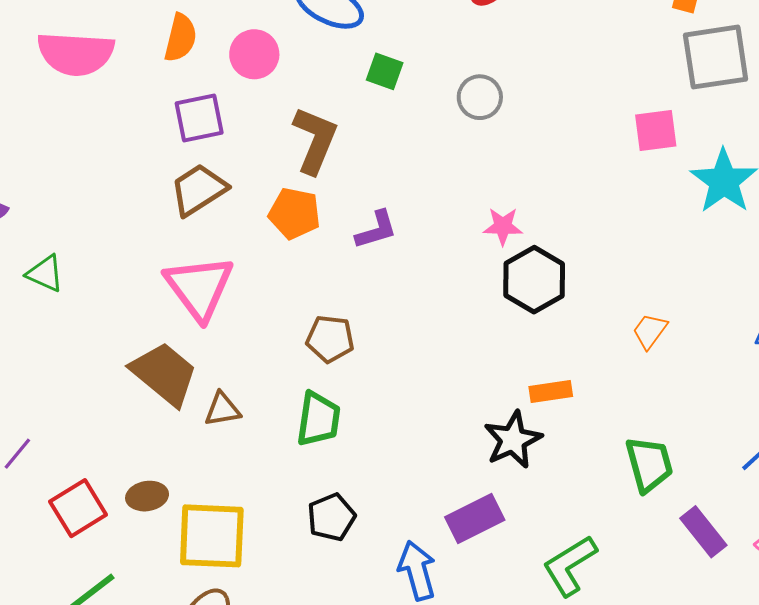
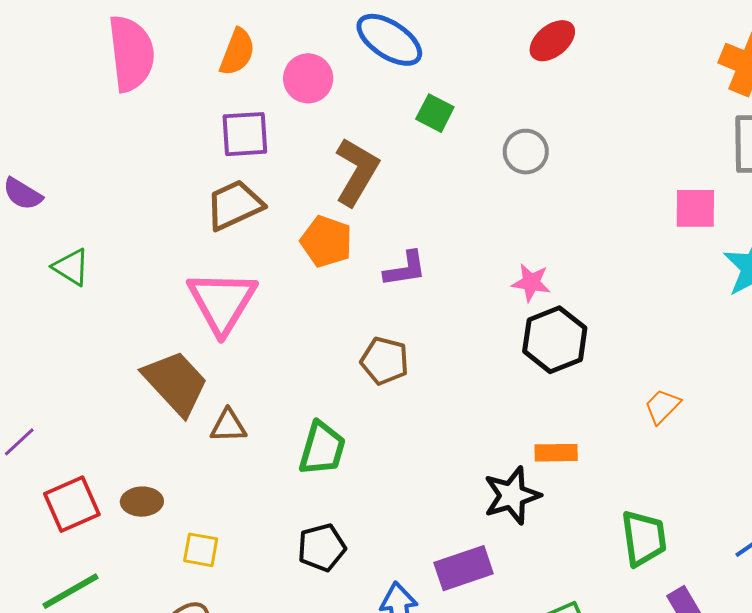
pink semicircle: (76, 54) -> (131, 53), turned -108
brown pentagon: (330, 339) -> (385, 361), moved
yellow square: (212, 536) -> (201, 550), size x0.5

